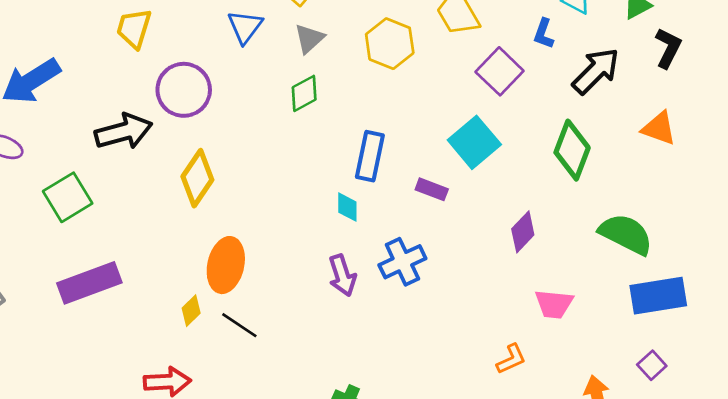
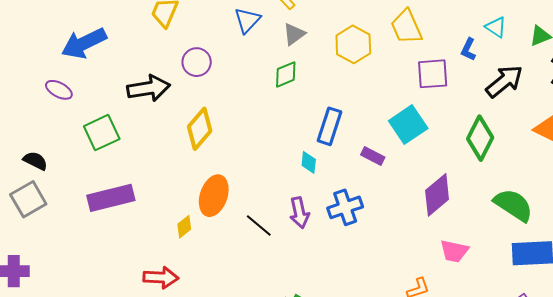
purple square: (500, 71) -> (433, 74), turned 36
purple circle: (184, 90) -> (197, 62), size x0.7
purple diamond: (523, 232) -> (437, 195), size x1.4
black line: (239, 325) -> (259, 225), moved

